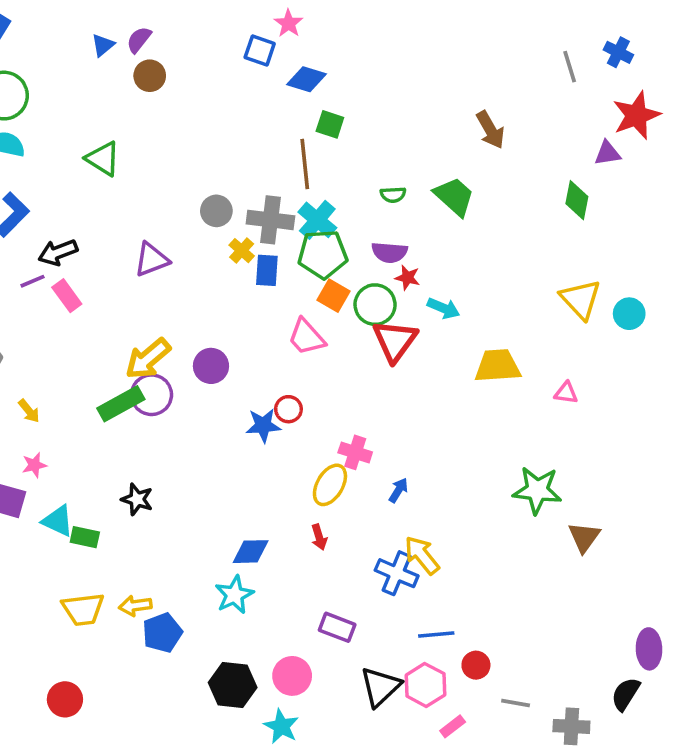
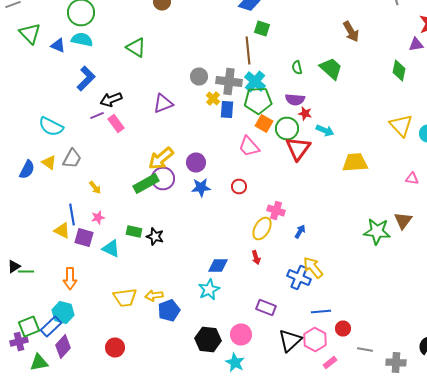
green semicircle: (393, 195) -> (297, 68), turned 80
pink triangle: (566, 393) -> (412, 178), moved
blue star: (263, 425) -> (201, 188), moved
green rectangle: (85, 537) -> (134, 232), moved
brown triangle: (584, 537) -> (403, 220), moved

